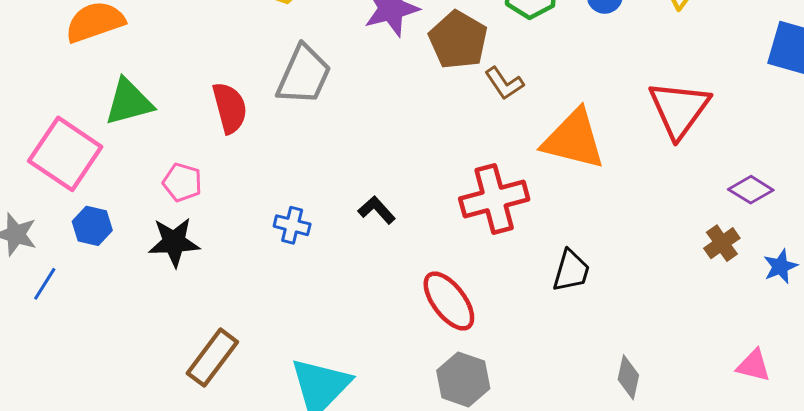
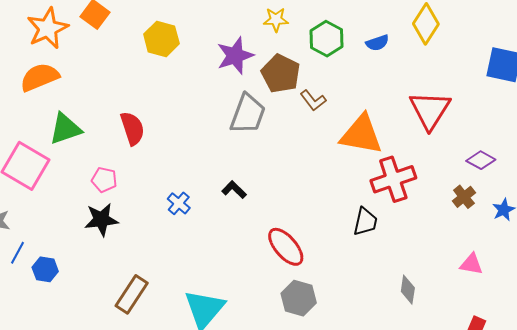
gray trapezoid: (304, 75) -> (248, 114), moved
red cross: (494, 199) -> (393, 179), moved
blue cross: (292, 225) -> (179, 203), turned 30
blue hexagon: (92, 226) -> (45, 269), moved
pink triangle: (754, 366) -> (471, 264), moved

